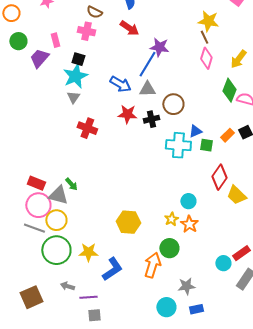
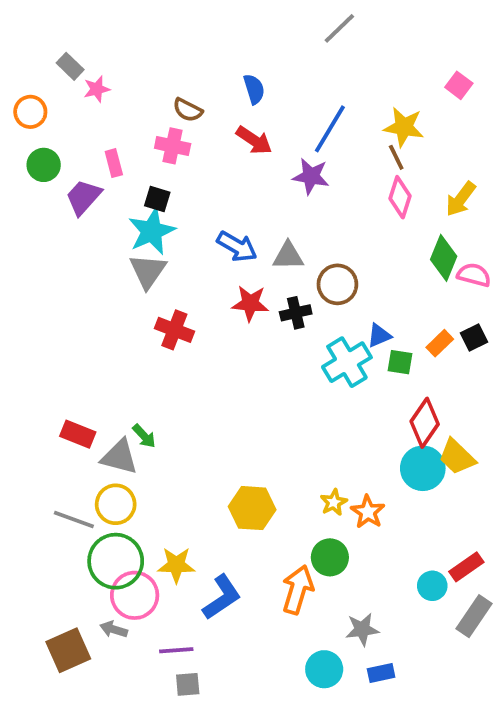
blue line: (147, 64) -> (330, 129), moved
gray triangle: (73, 97) -> (148, 271), size x1.5
cyan cross: (178, 145) -> (347, 362), turned -35
cyan circle: (188, 201) -> (423, 468), moved, size x1.5
pink circle: (38, 205) -> (135, 595), moved
gray arrow: (67, 286) -> (114, 629), moved

